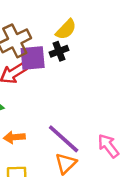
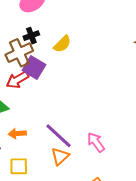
black cross: (59, 51) -> (31, 36), moved
purple square: (33, 58) -> (34, 67), turned 35

